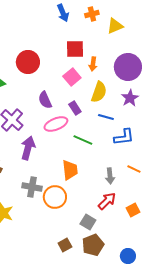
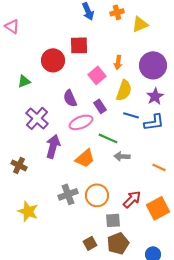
red square: (75, 49) -> (79, 45), moved
blue L-shape: (124, 137) -> (154, 122), moved
orange trapezoid: (70, 170) -> (85, 158), moved, turned 55
gray arrow: (110, 176) -> (122, 156), moved, turned 98
gray cross: (32, 187) -> (68, 194), moved, turned -30
orange circle: (55, 197) -> (97, 195), moved
orange square: (133, 210) -> (158, 208), size x1.6
gray square: (88, 222) -> (113, 220), turned -35

